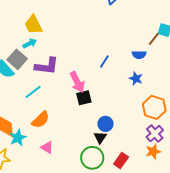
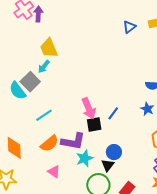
cyan arrow: (30, 43) -> (44, 67), turned 152
blue line: (104, 62) -> (113, 113), moved
purple L-shape: (47, 66) -> (73, 141), moved
cyan star: (18, 138) -> (85, 158), moved

